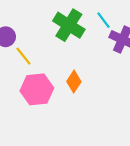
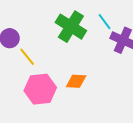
orange diamond: (74, 82) -> (76, 81), turned 60

